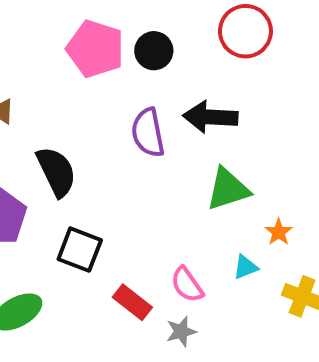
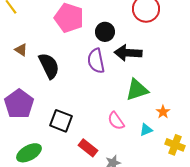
black circle: (154, 51) -> (105, 32), moved
black semicircle: (56, 172) -> (49, 66), moved
pink semicircle: (187, 285) -> (116, 121), moved

